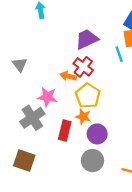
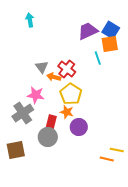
purple trapezoid: (87, 39) -> (88, 31), moved
gray triangle: (20, 65) -> (42, 67), moved
brown square: (24, 161) -> (16, 150), turned -30
gray circle: (93, 161) -> (48, 137), moved

